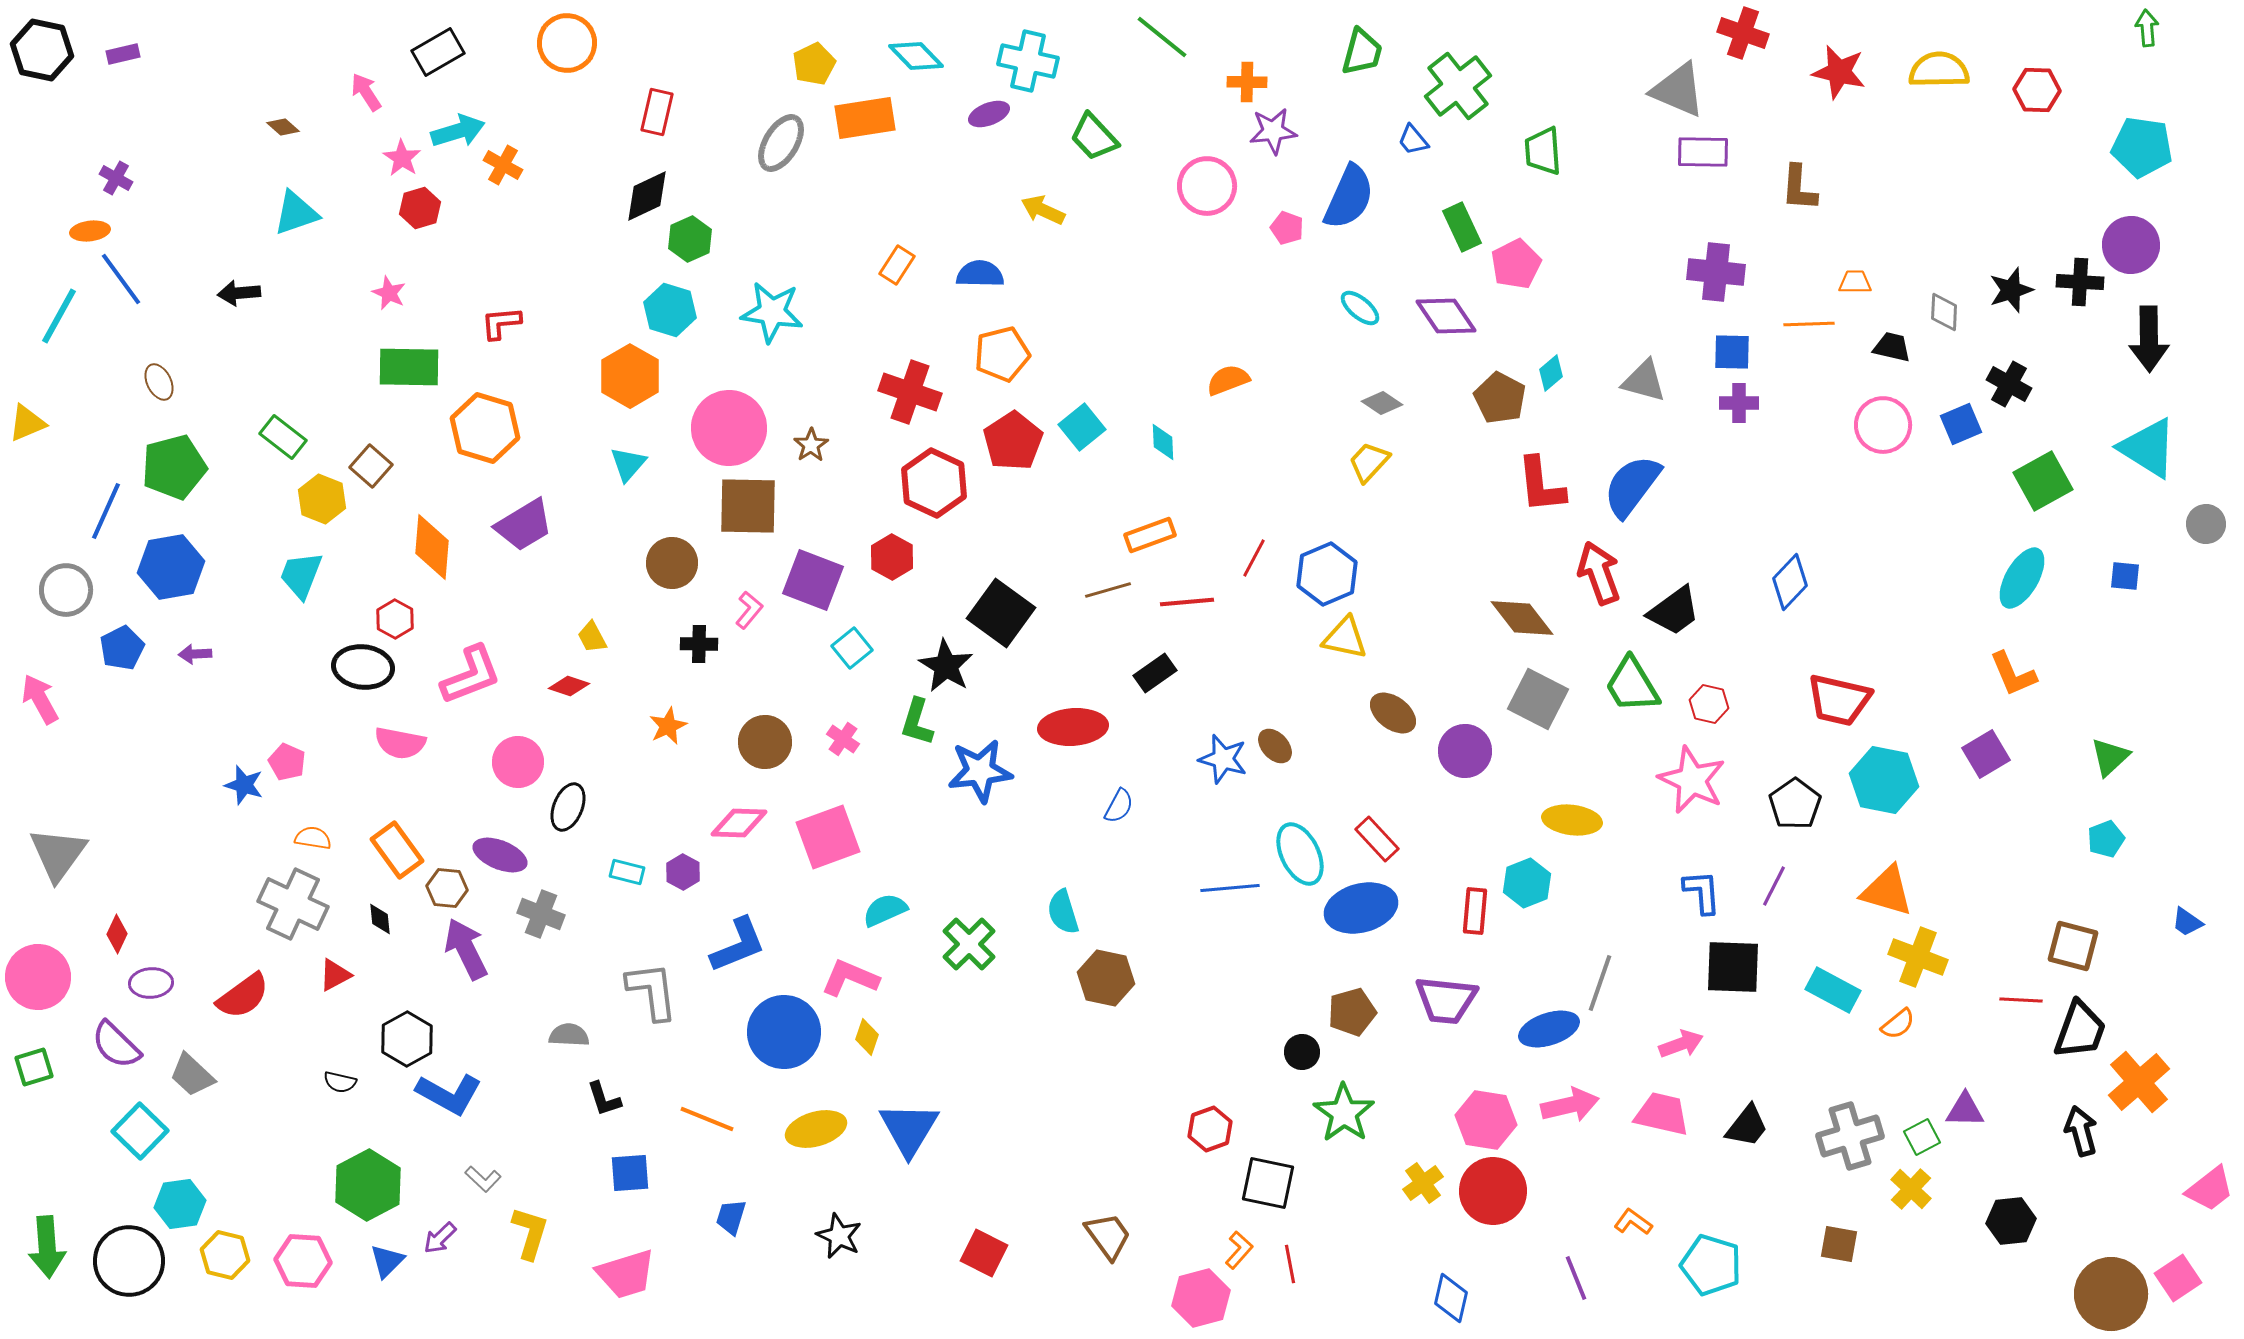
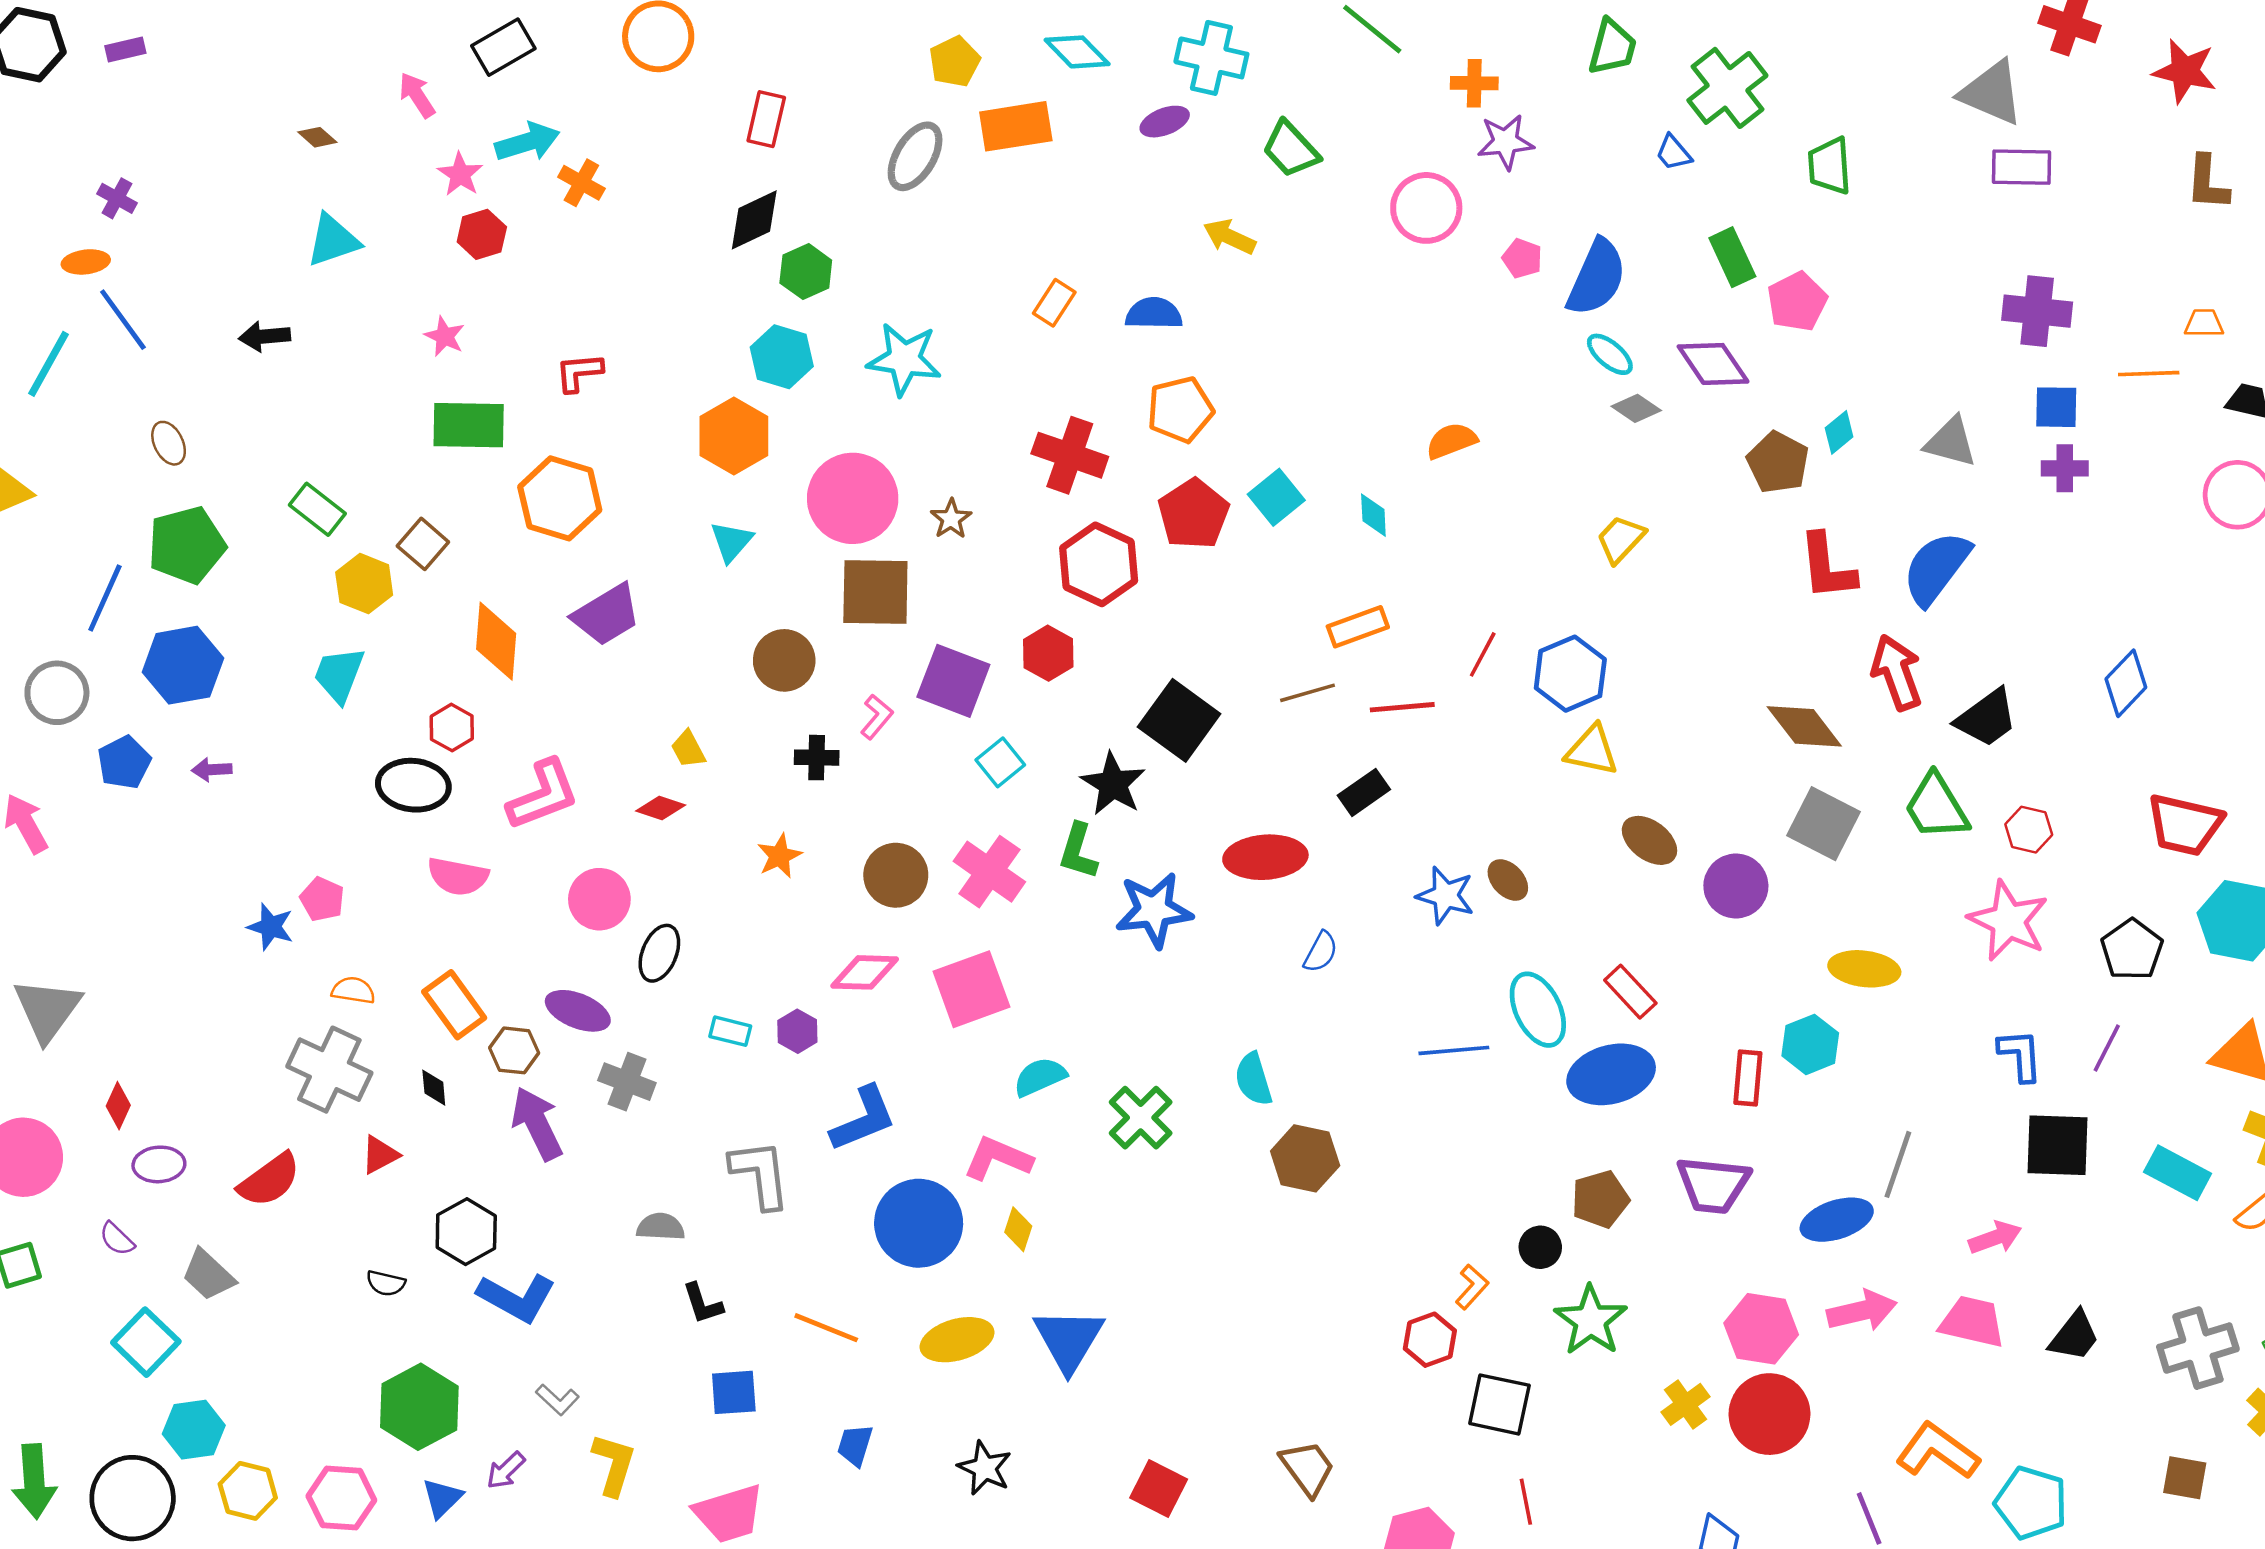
brown L-shape: (1799, 188) -> (2208, 183), moved
blue semicircle: (1349, 197) -> (1597, 278), moved
gray diamond: (1382, 403) -> (1636, 408), moved
pink cross: (843, 739) -> (989, 872), size x1.8
purple semicircle: (116, 1045) -> (117, 1239), size x0.6
orange L-shape: (1633, 1222) -> (1938, 1451), size x1.8
orange L-shape: (1239, 1250) -> (1472, 1287), moved

